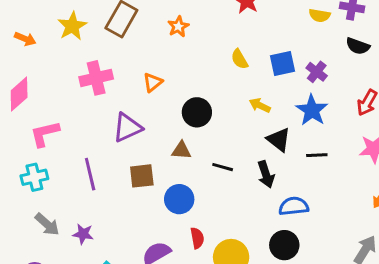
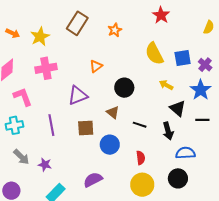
yellow semicircle: (320, 15) -> (209, 27), turned -80
yellow star: (72, 26) -> (40, 37), moved
yellow semicircle: (240, 59) -> (154, 54), size x1.6
pink cross: (96, 78) -> (46, 68), moved
pink L-shape: (45, 134) -> (23, 97), turned 80
brown triangle: (181, 150) -> (113, 112), turned 32
red semicircle: (197, 238) -> (141, 158), moved

